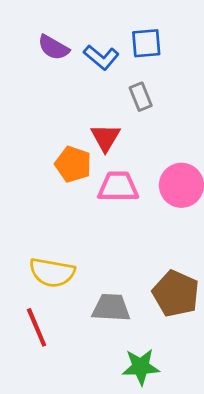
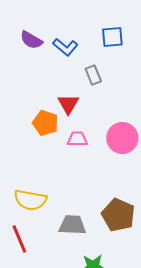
blue square: (146, 43) -> (112, 37), moved
pink trapezoid: (118, 187) -> (77, 139), size x0.7

